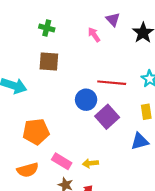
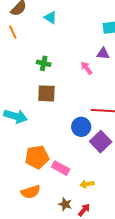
purple triangle: (113, 19) -> (103, 54), turned -40
pink rectangle: (62, 161) -> (61, 168), moved

